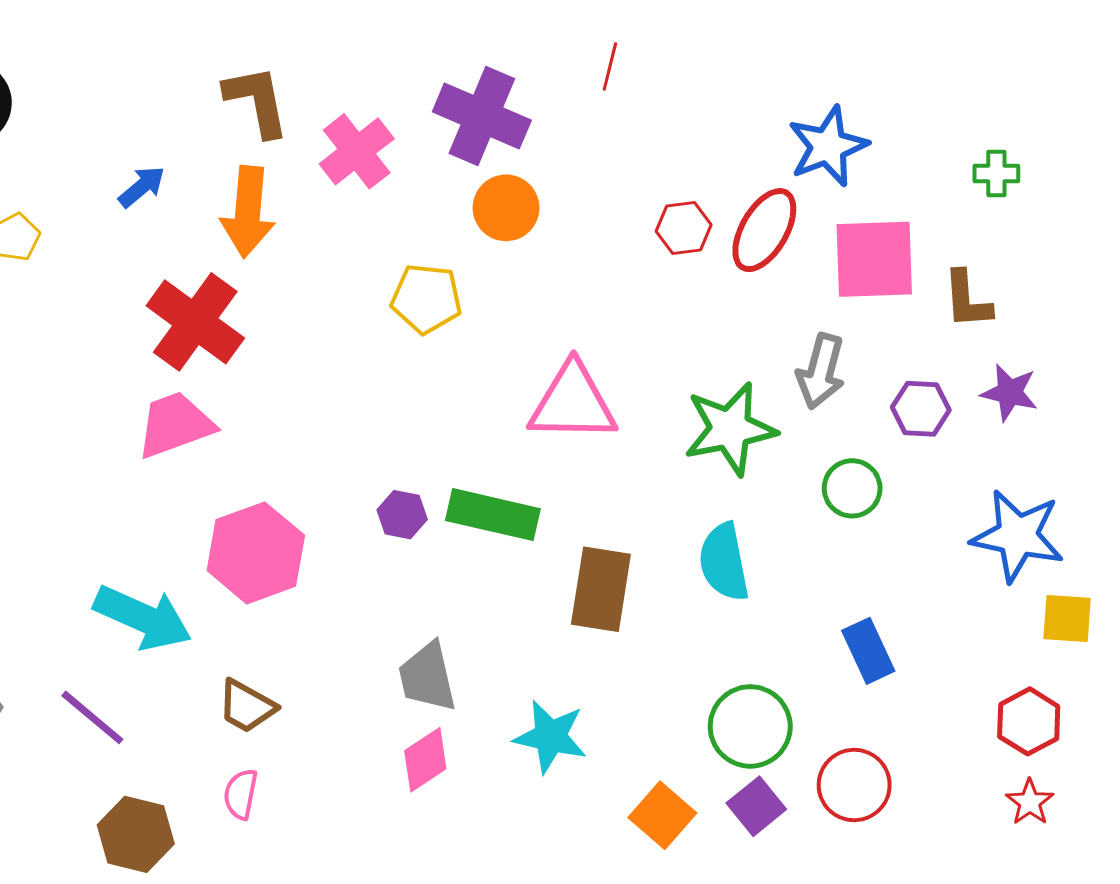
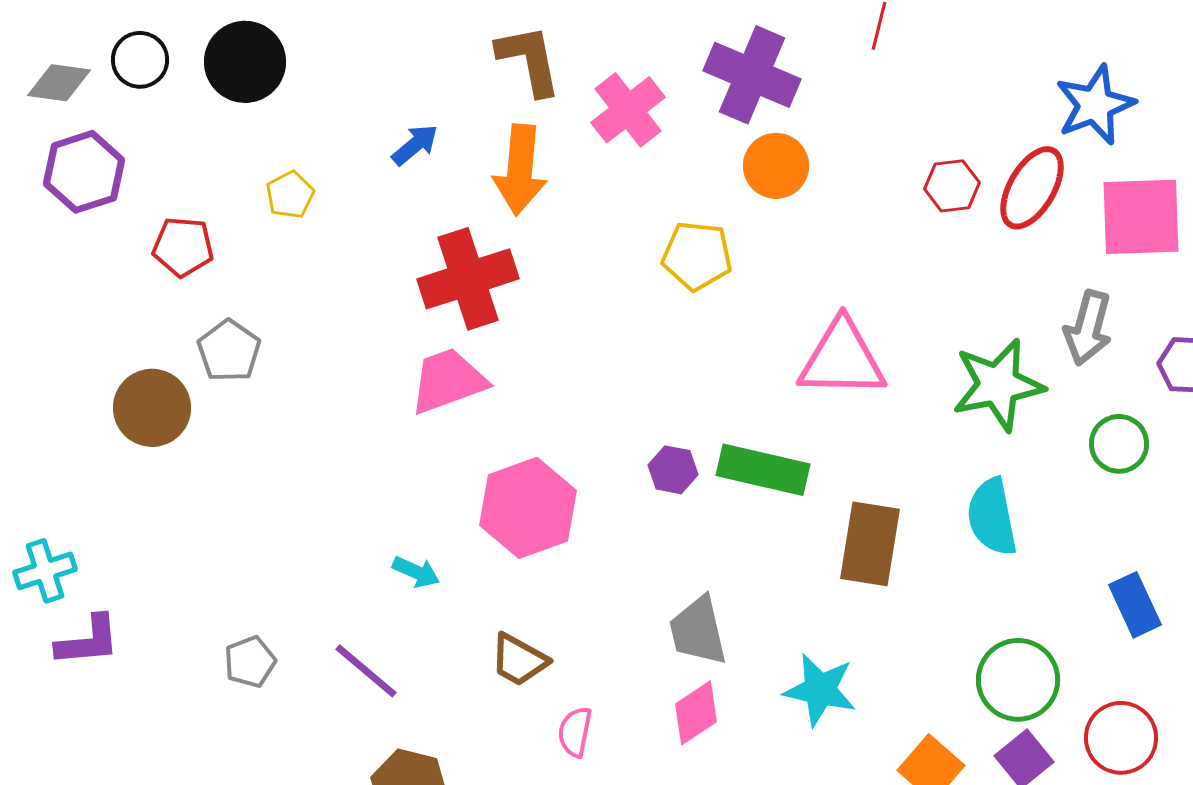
red cross: (195, 322) -> (468, 279), turned 36
cyan arrow: (143, 618) -> (416, 572), size x0.5
pink semicircle: (241, 794) -> (575, 732), moved

